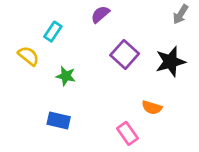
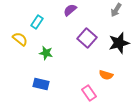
gray arrow: (181, 14) -> (116, 10), moved

